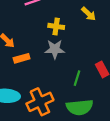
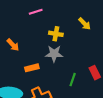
orange rectangle: (22, 58) -> (32, 68), moved

